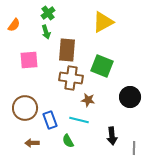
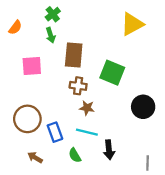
yellow triangle: (103, 22) -> (132, 24), moved
brown cross: (71, 78) -> (78, 86), size x0.7
brown star: (88, 100) -> (87, 108), moved
black arrow: (112, 136) -> (109, 150), moved
brown arrow: (32, 143) -> (35, 157), turned 32

